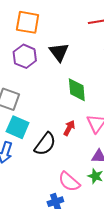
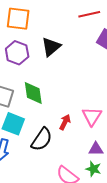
black triangle: (59, 52) -> (51, 47), turned 30
green diamond: (77, 90) -> (33, 93), moved

